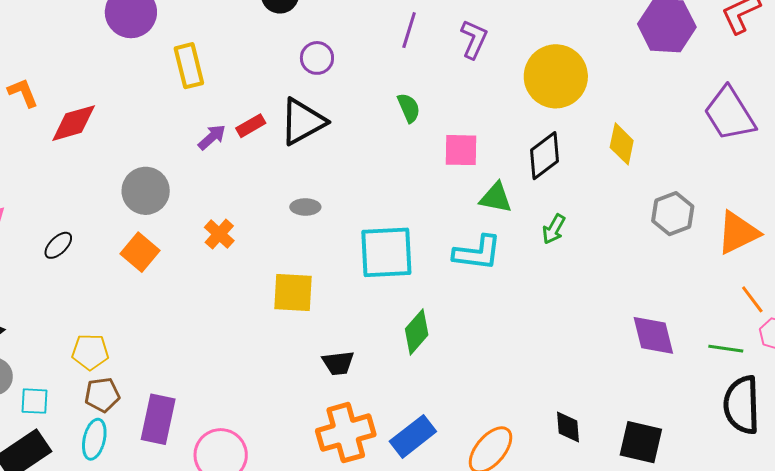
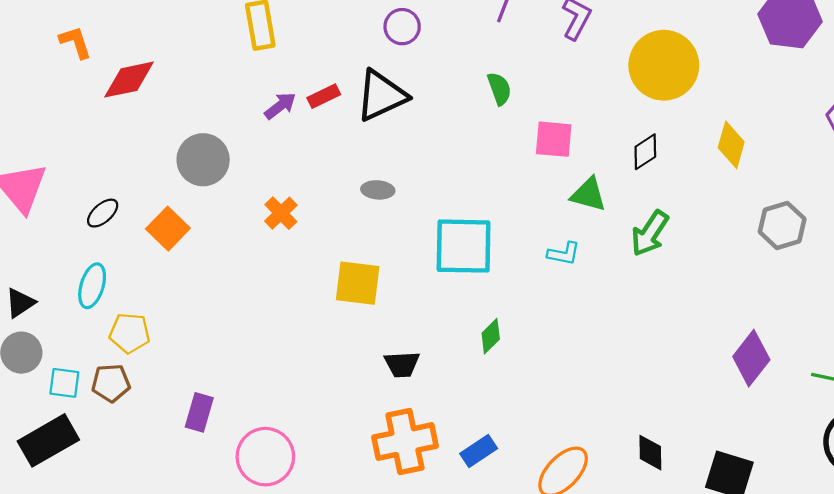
black diamond: (545, 156) -> (645, 152), size x0.7
green arrow: (554, 229) -> (650, 233), size x1.4
orange square: (140, 252) -> (168, 229), moved
cyan L-shape: (477, 253) -> (564, 254), size x0.6
green diamond: (417, 332) -> (491, 336), size x0.7
purple diamond: (653, 335) -> (751, 358), turned 48
brown pentagon: (102, 395) -> (111, 383), moved
purple rectangle: (158, 419) -> (199, 412), size x0.7
blue rectangle: (413, 436) -> (479, 451), size x0.7
cyan ellipse: (94, 439) -> (92, 286), moved

